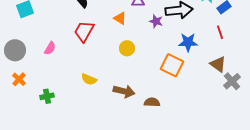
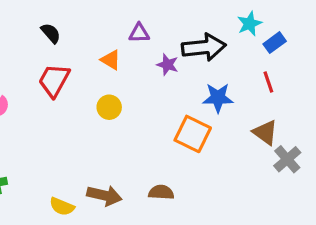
yellow circle: (127, 48) -> (109, 107), moved
yellow semicircle: (89, 79) -> (62, 206), moved
brown arrow: (124, 91) -> (104, 195), moved

